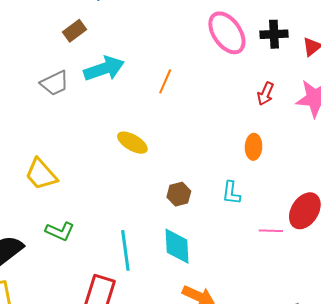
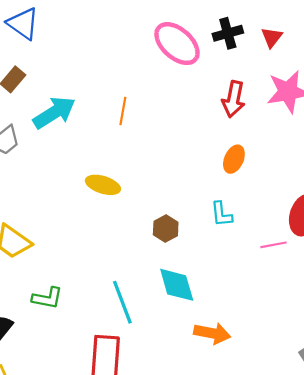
red arrow: (265, 94) -> (234, 99), size x1.4
orange ellipse: (254, 147) -> (234, 159), turned 35

